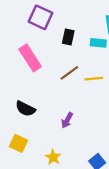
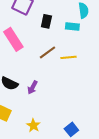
purple arrow: (67, 120) -> (32, 87), moved

